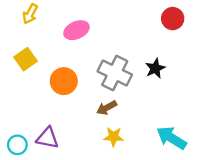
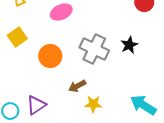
brown arrow: (107, 108) -> (77, 86), moved
purple triangle: (48, 138) -> (36, 105), turned -45

